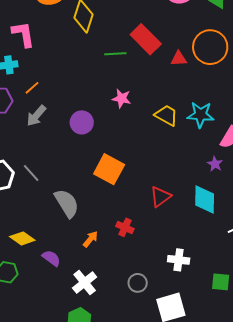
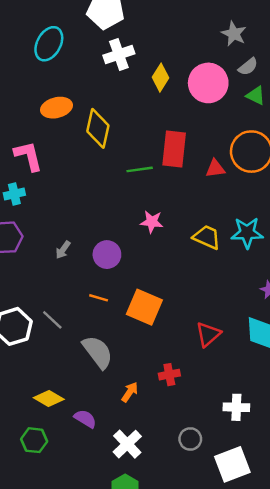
red rectangle: (146, 39) -> (174, 149), turned 56
orange line: (32, 88) -> (99, 298), moved, turned 63
gray arrow: (36, 116) -> (63, 250), moved, size x0.7
red cross: (125, 227) -> (169, 375), turned -30

